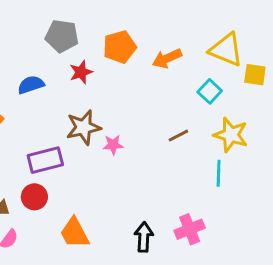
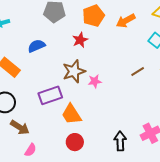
red star: (81, 72) -> (80, 40), moved
red circle: (34, 197) -> (75, 142), moved
orange trapezoid: (74, 233) -> (71, 114), moved

